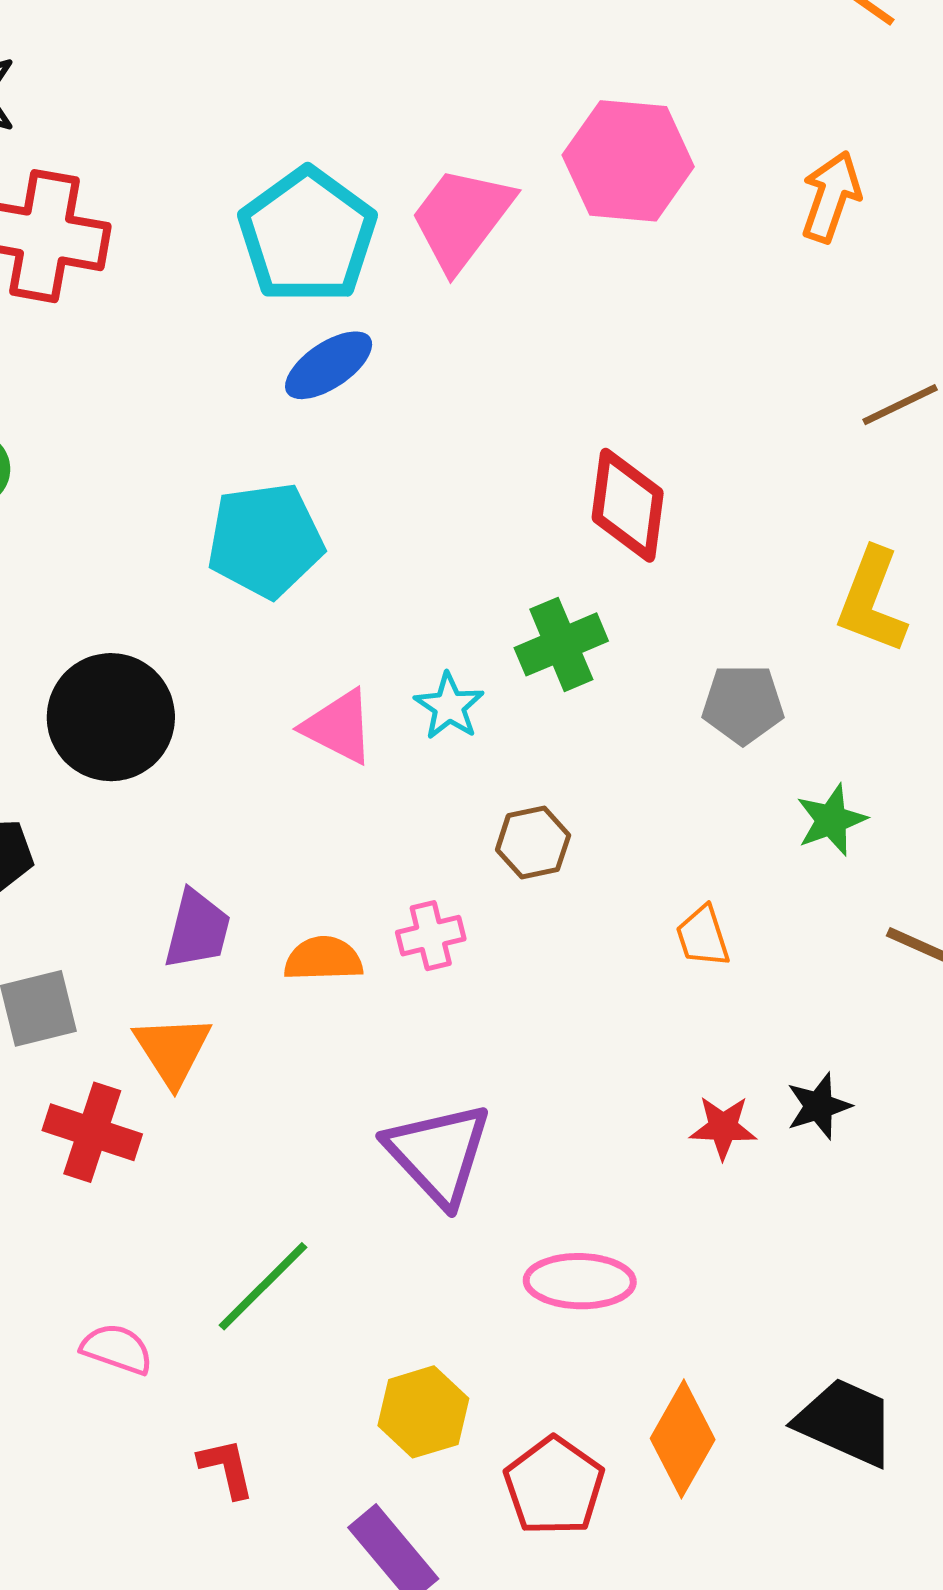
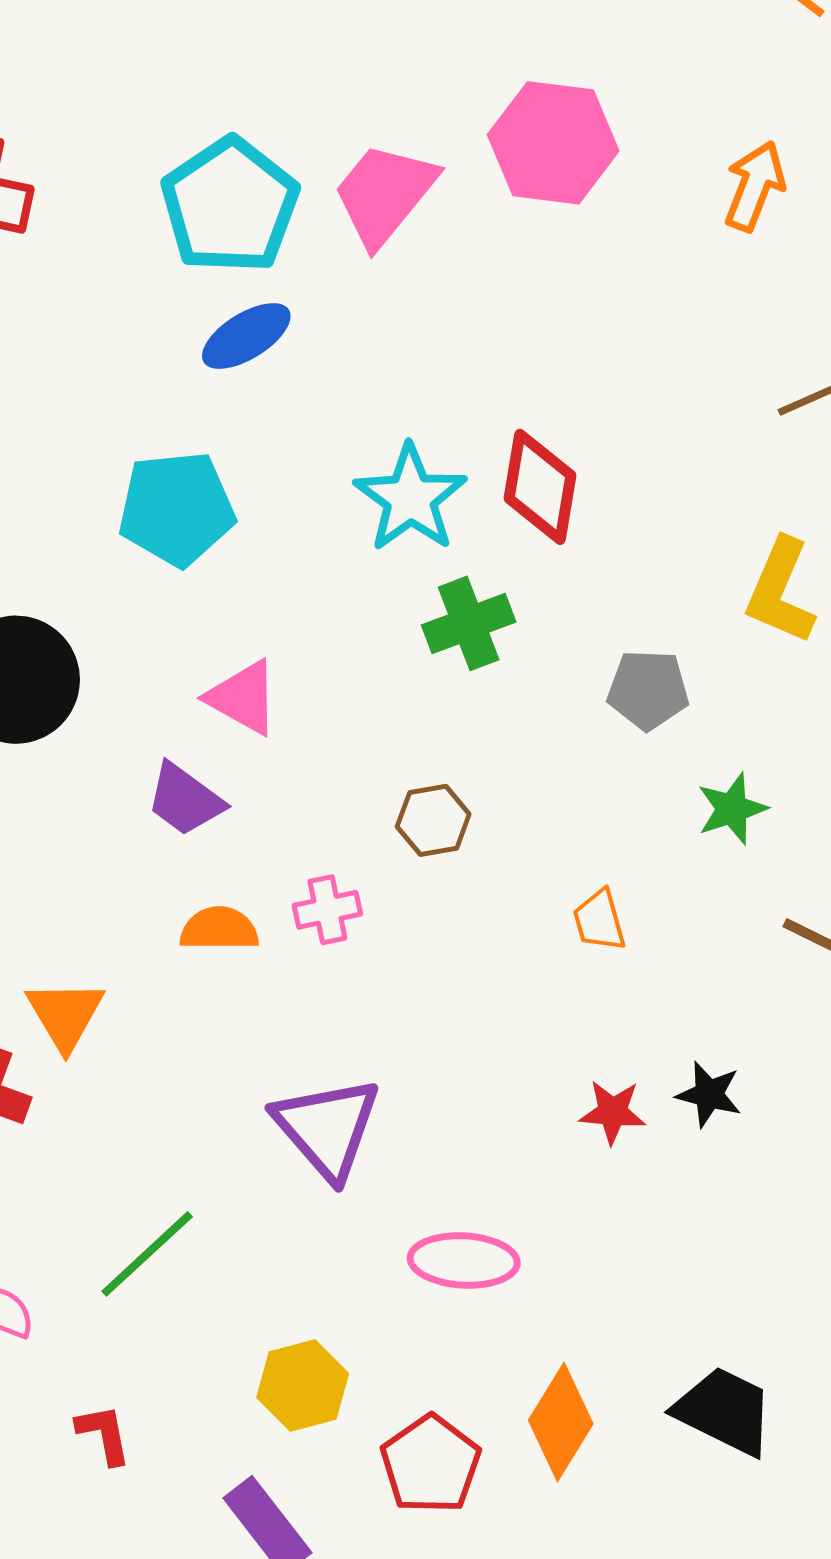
cyan star: (449, 706) -> (410, 498), moved, size x1.6
purple trapezoid: (197, 930) -> (185, 800), moved, turned 110
black star: (819, 1106) -> (709, 1094), turned 30

